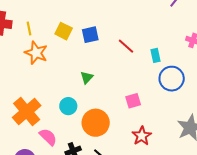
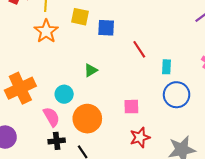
yellow square: (64, 31) -> (80, 17), turned -30
red star: (142, 136) -> (140, 137), moved
pink semicircle: (48, 137) -> (51, 117), moved

